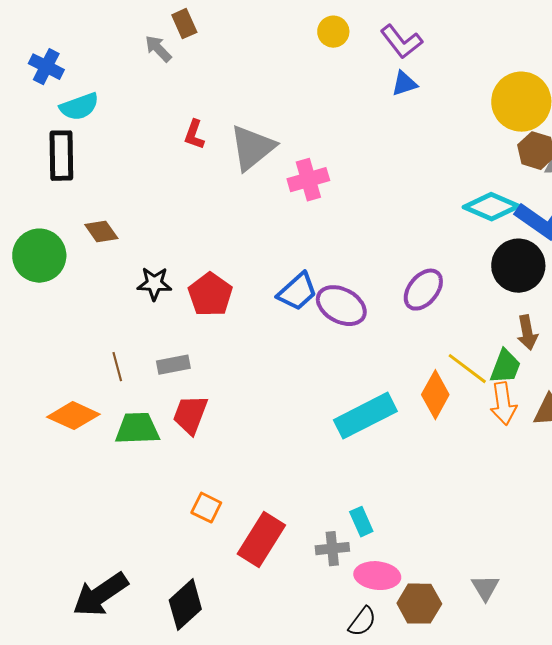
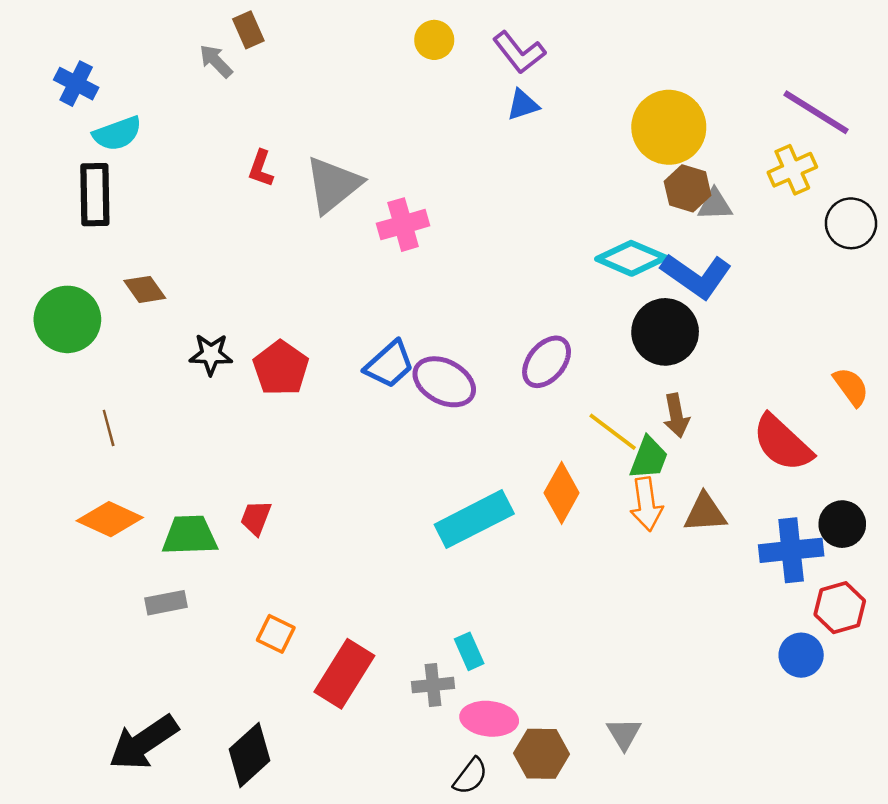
gray rectangle: (173, 365) -> (166, 603), moved
brown line: (117, 367) -> (109, 428), moved
yellow line: (467, 369) -> (613, 432), moved
red trapezoid: (190, 415) -> (256, 518), size x0.7

